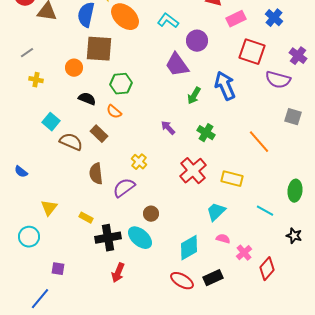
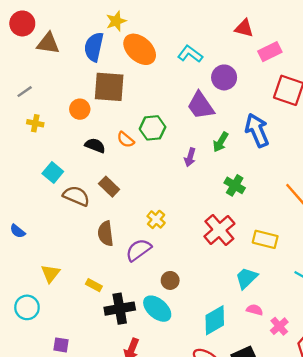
green hexagon: (121, 84) -> (153, 128), moved
orange semicircle: (114, 112) -> (126, 140), moved
purple arrow: (168, 128) -> (190, 157), moved, turned -119

